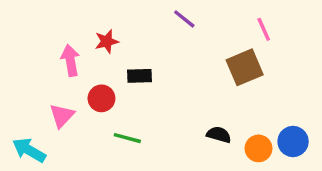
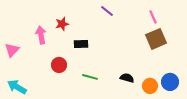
brown square: (245, 67) -> (156, 39), moved
red circle: (101, 98) -> (59, 65), moved
pink triangle: (62, 116) -> (12, 50), moved
green line: (127, 138) -> (90, 77), moved

